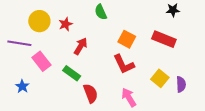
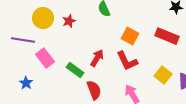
red arrow: (81, 46) -> (97, 58), moved

